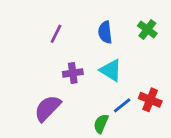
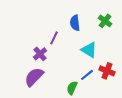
purple line: (56, 34) -> (54, 38), moved
cyan triangle: (111, 70) -> (89, 50), moved
purple cross: (73, 73) -> (40, 54), moved, turned -32

